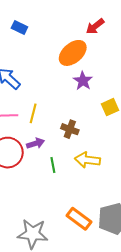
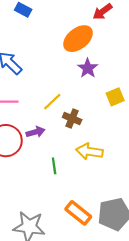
yellow line: (33, 113) -> (52, 102), moved, turned 30
green line: (53, 165) -> (54, 166), moved

